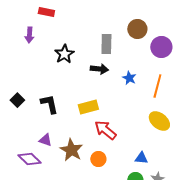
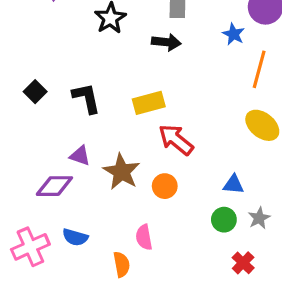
blue star: (129, 78) -> (234, 34), moved
purple diamond: (29, 159) -> (54, 186), turned -45

